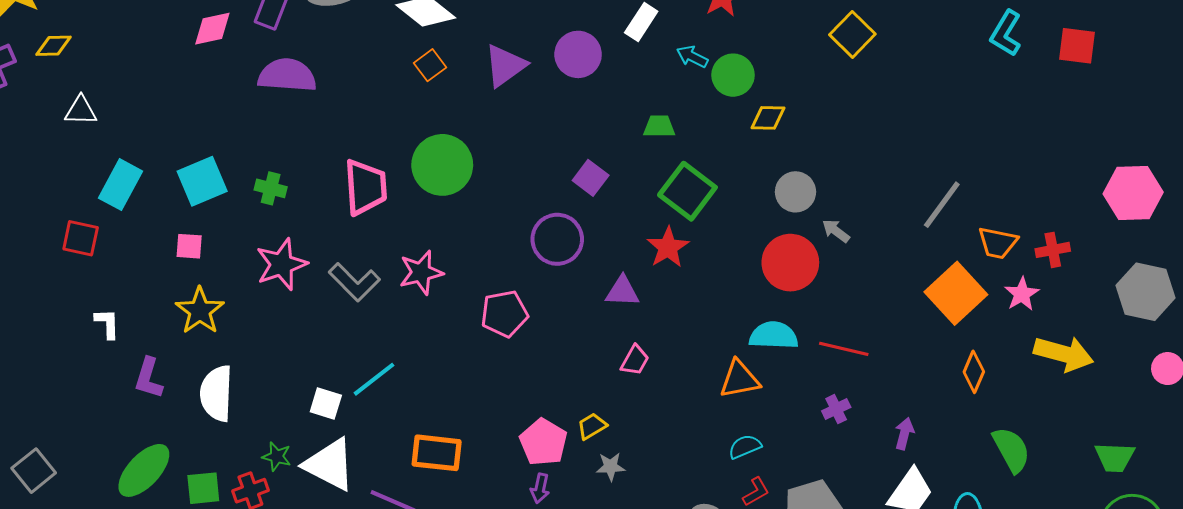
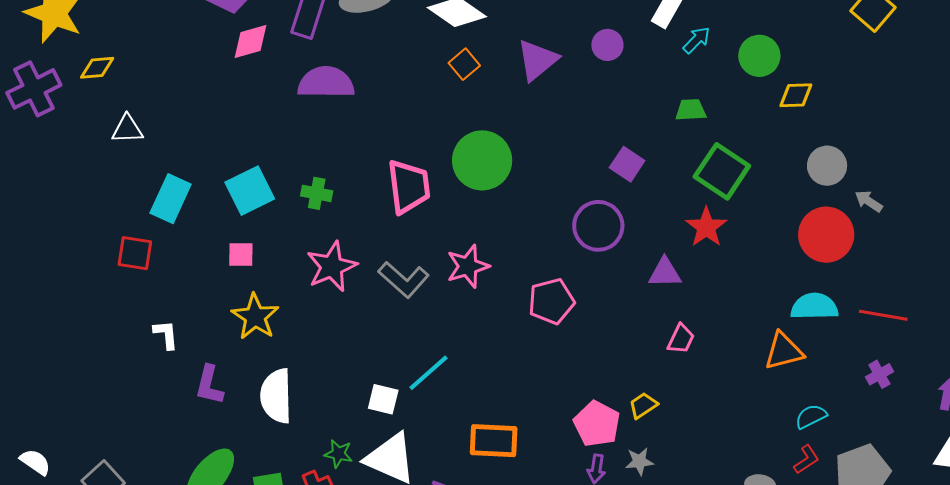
purple circle: (578, 54) -> (607, 45), size x0.7
cyan arrow: (692, 57) -> (697, 40), moved, turned 112
cyan semicircle: (745, 447) -> (811, 416), moved
gray star: (611, 467) -> (639, 461), moved

